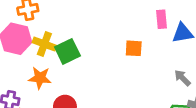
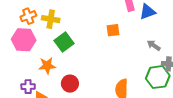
yellow cross: (44, 44) -> (51, 19), moved

